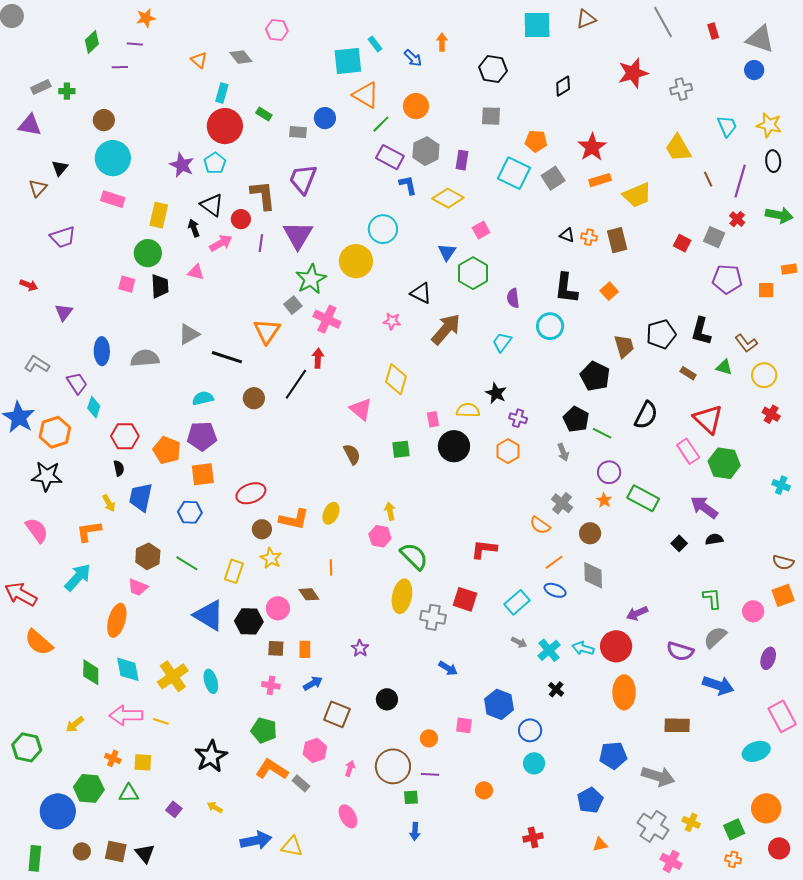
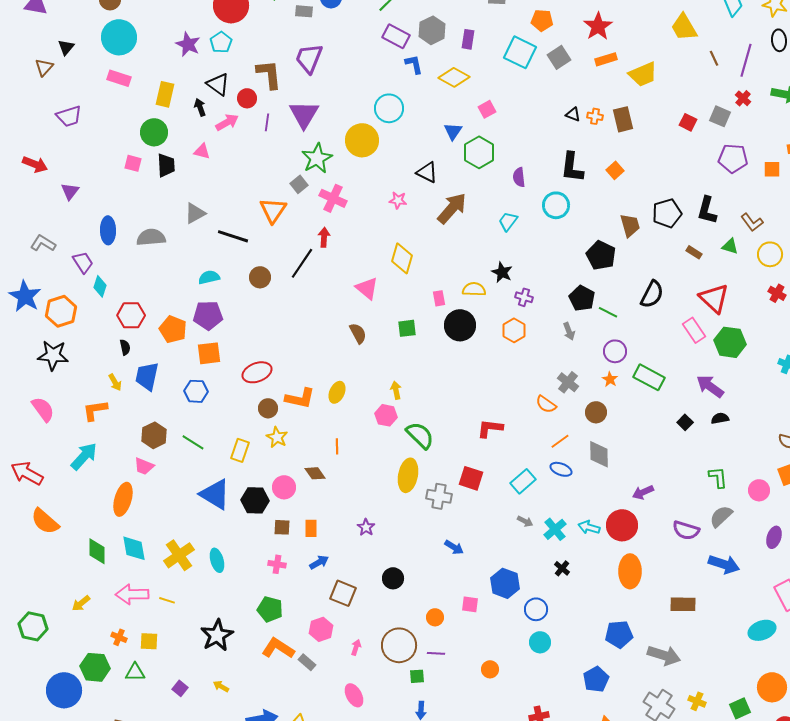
red arrow: (29, 285) -> (35, 164), size x1.4

